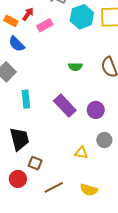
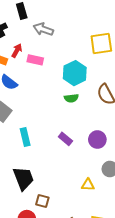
cyan hexagon: (82, 17) -> (75, 73), moved
pink rectangle: (45, 25) -> (35, 60), turned 49
purple rectangle: (65, 106) -> (65, 139), size x0.6

